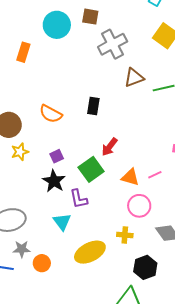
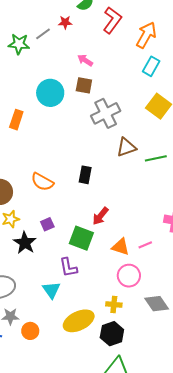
green square: (91, 169) -> (81, 238), turned -35
black star: (54, 181) -> (25, 243), moved
black hexagon: (145, 267) -> (112, 334), moved

